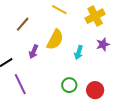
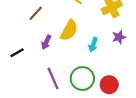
purple line: (20, 84) -> (53, 78), moved
green circle: (69, 85) -> (82, 79), size x1.5

